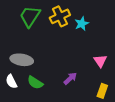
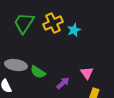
pink triangle: (100, 61) -> (87, 73), moved
green semicircle: (35, 83) -> (38, 72), moved

